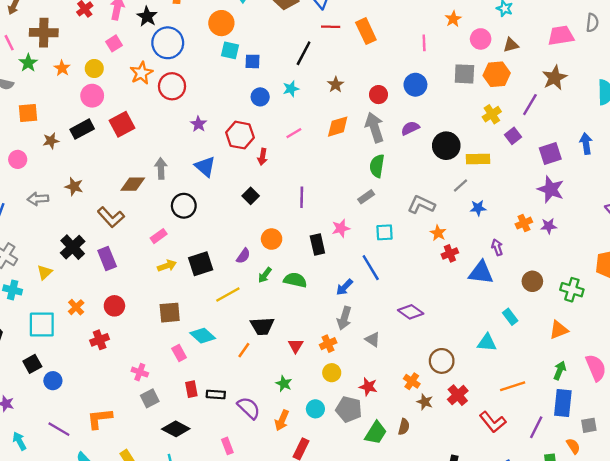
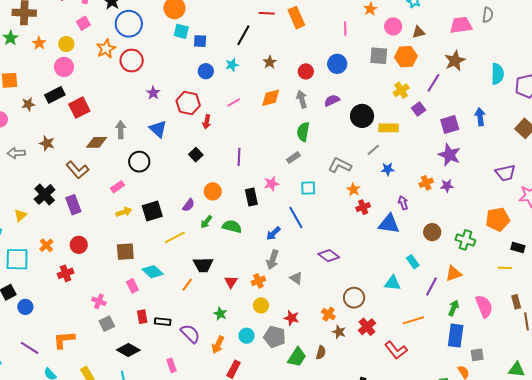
red square: (122, 124) -> (79, 108), moved
gray arrow: (375, 127) -> (302, 99), size x0.7
purple line: (536, 427) -> (431, 287), moved

